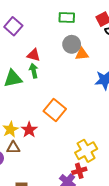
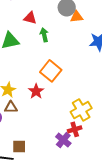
green arrow: (34, 71) -> (44, 35), moved
red star: (29, 130) -> (36, 91), moved

